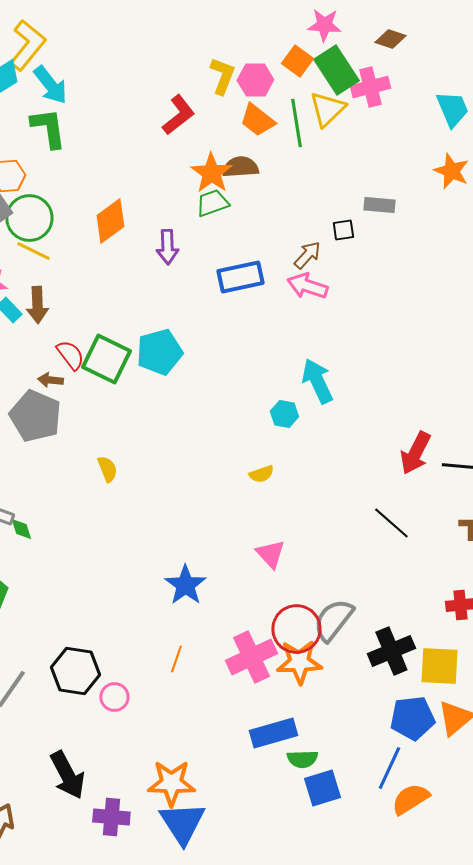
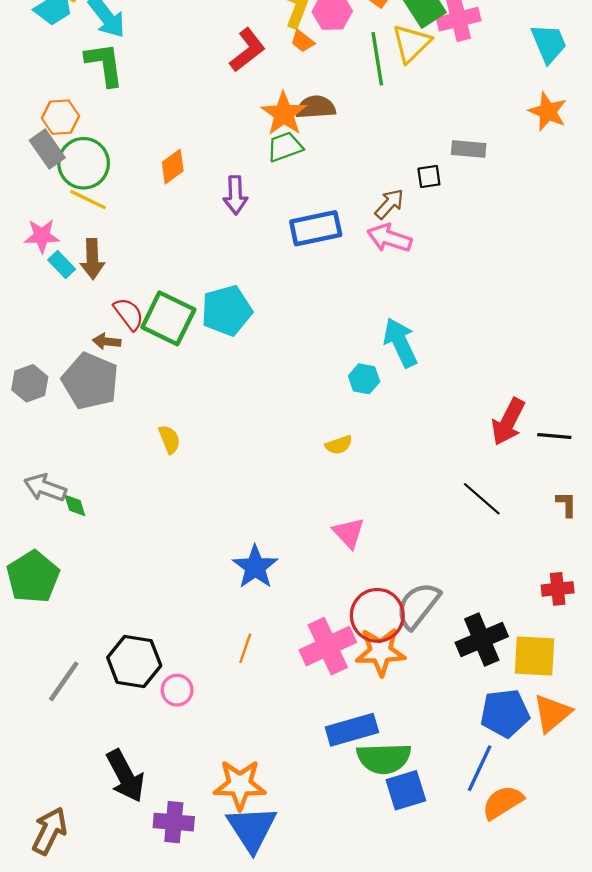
orange trapezoid: (257, 120) -> (302, 41), moved, size x0.6
orange diamond: (110, 221) -> (173, 167), size x0.7
green semicircle: (302, 759) -> (384, 758), size x1.6

